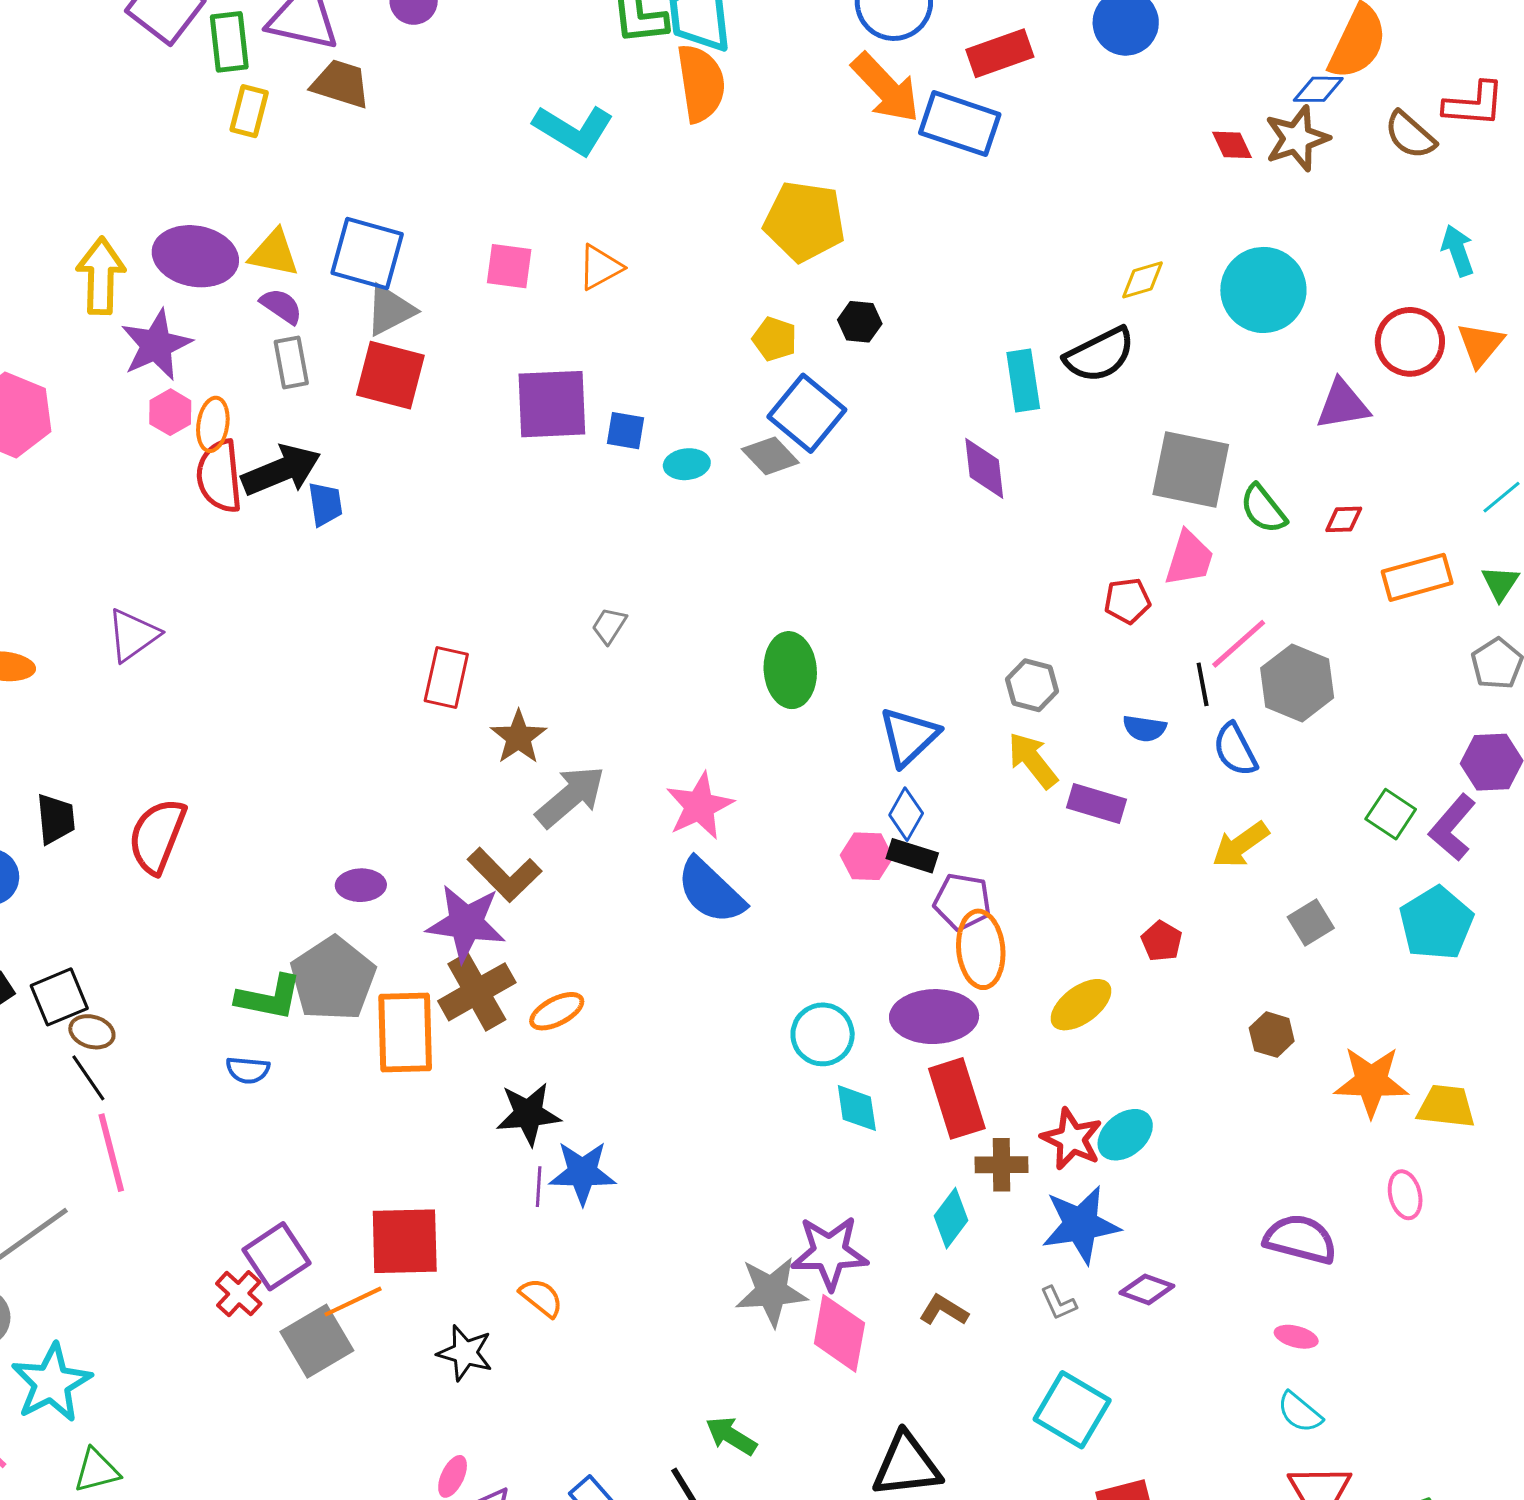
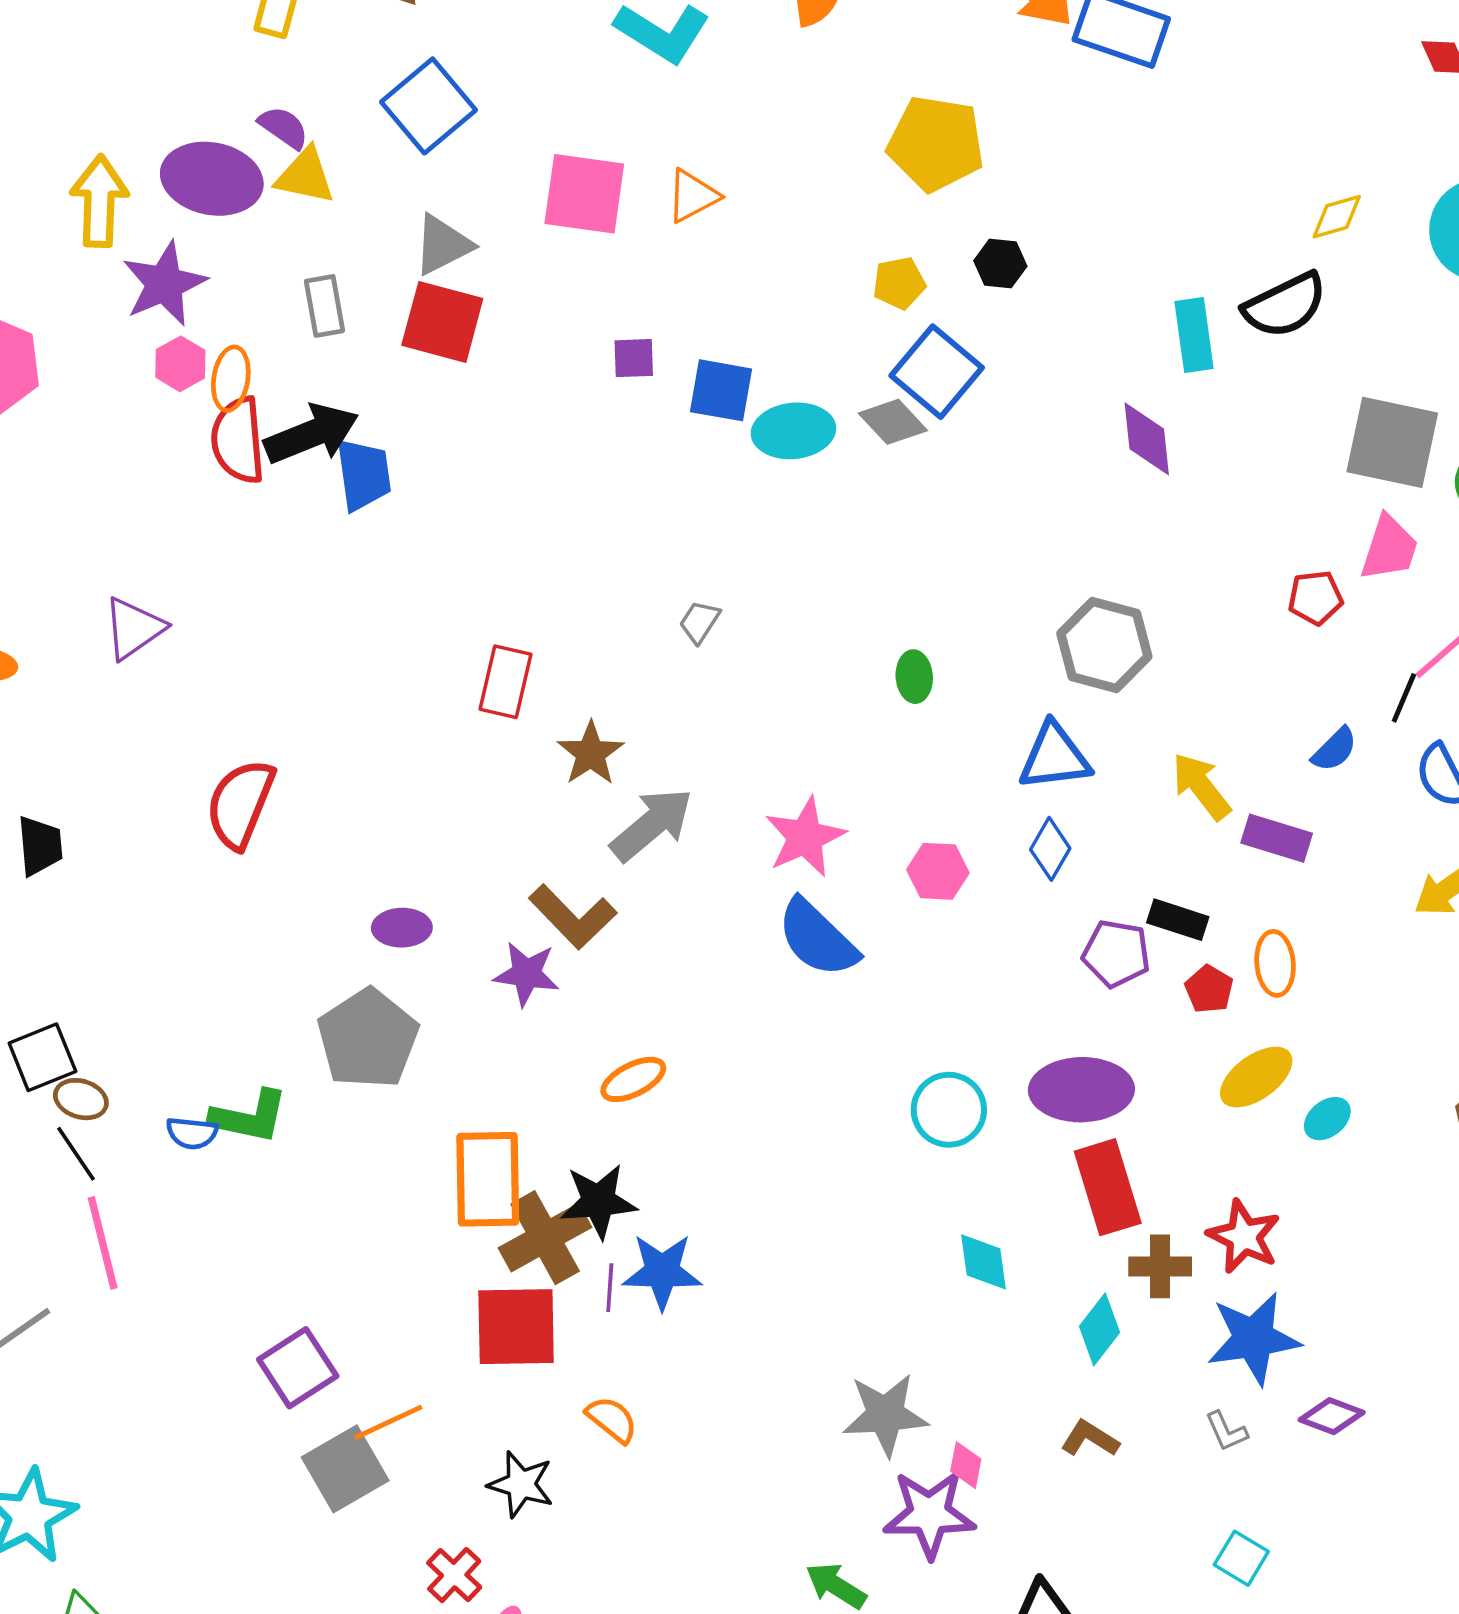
blue square: (367, 254) -> (429, 106), moved, turned 34
pink square: (509, 266) -> (584, 194), size x1.5
purple semicircle: (281, 306) -> (284, 127), moved
yellow pentagon: (775, 339) -> (899, 283), turned -30
purple square: (552, 404) -> (634, 358), size x0.5
blue square: (626, 431) -> (721, 390), size x1.4
cyan ellipse: (687, 464) -> (793, 431), size x1.5
blue trapezoid: (325, 504) -> (364, 475), size x1.4
green ellipse: (790, 670) -> (914, 677), size x0.6
black line: (1203, 684) -> (1404, 698), turned 33
gray hexagon: (1032, 685) -> (1104, 645), moved, size x1.5
blue semicircle: (1144, 728) -> (1334, 749), turned -54
blue triangle: (909, 737) -> (1054, 757), turned 36
red semicircle: (157, 836) -> (240, 804), moved
pink hexagon: (867, 856) -> (938, 871), moved
black rectangle: (912, 856) -> (1178, 920), moved
purple star: (466, 923) -> (526, 974), size x0.7
red pentagon: (1162, 941) -> (1209, 989), moved
orange ellipse: (981, 949) -> (1275, 963), moved, size x0.7
brown cross: (477, 992) -> (545, 1238), moved
green L-shape: (269, 998) -> (249, 1117), moved
orange rectangle: (405, 1032) -> (488, 1179), moved
blue semicircle: (248, 1070) -> (192, 1133), moved
cyan diamond: (857, 1108) -> (984, 1262), moved
cyan ellipse: (1125, 1135) -> (1327, 1119), moved, size x0.7
red square: (405, 1241) -> (516, 1327), moved
purple star: (830, 1253) -> (929, 1514), moved
red cross: (239, 1294) -> (454, 1575), moved
pink diamond: (839, 1333) -> (966, 1465), size x0.5
cyan square: (1072, 1410) -> (1241, 1558), size x0.6

